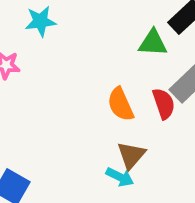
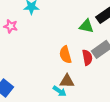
brown triangle: (131, 155) -> (67, 81), turned 42

